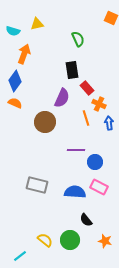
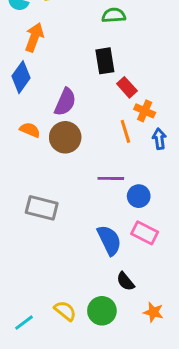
green semicircle: (78, 39) -> (114, 15), turned -70
purple semicircle: (62, 98) -> (65, 102), moved
orange semicircle: (15, 103) -> (30, 130), moved
gray rectangle: (37, 185) -> (42, 208), moved
blue semicircle: (75, 192) -> (109, 240), turned 60
cyan line: (20, 256) -> (24, 323), moved

